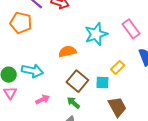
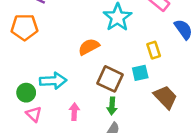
yellow rectangle: (118, 67) -> (154, 50), turned -48
pink arrow: (43, 99) -> (74, 112), turned -48
green arrow: (73, 103) -> (112, 106), turned -112

